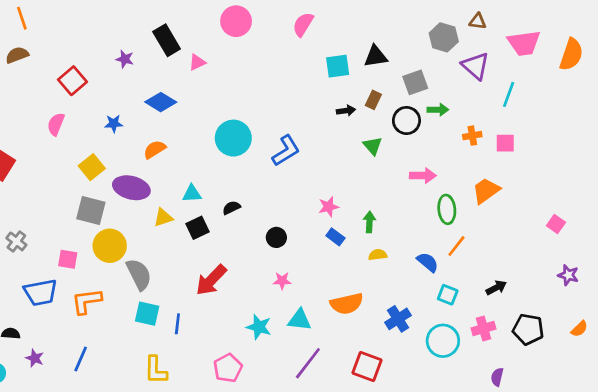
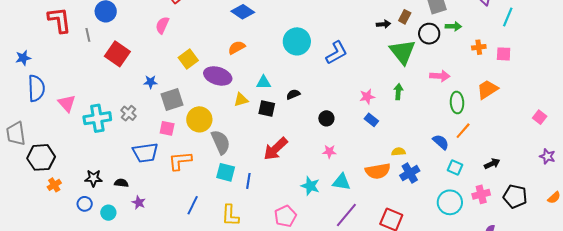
blue star: (114, 124) -> (151, 82), moved
green triangle: (373, 146) -> (403, 52), size x1.8
gray square: (91, 210) -> (172, 100), moved, turned -35
green arrow: (369, 222) -> (398, 92), moved
black square: (197, 228) -> (267, 109), turned 36
yellow semicircle: (378, 255) -> (398, 152), moved
blue cross: (398, 319) -> (410, 173), moved
blue line: (81, 359) -> (193, 205), moved

